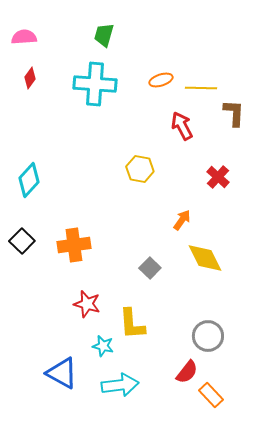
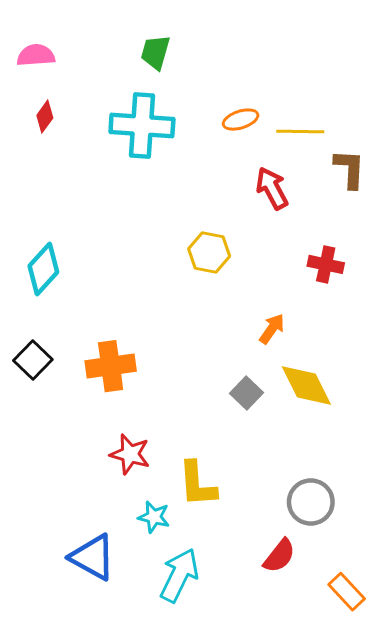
red cross: (218, 177) -> (326, 264), turned -30
gray square: (150, 268) -> (247, 393), moved
cyan arrow: (120, 385) -> (179, 575), turned -57
orange rectangle: (211, 395) -> (347, 592), moved

